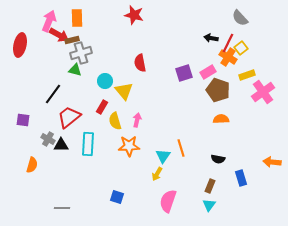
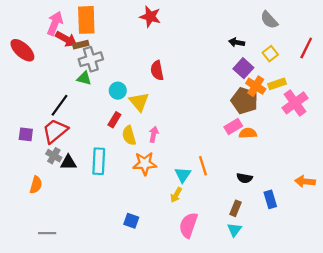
orange rectangle: (77, 18) -> (86, 20), size x1.4
red line: (228, 43) -> (306, 48), moved
red ellipse: (20, 45) -> (22, 50), turned -60
orange cross: (228, 57) -> (256, 86), moved
pink rectangle: (208, 72) -> (233, 126), moved
purple square: (184, 73) -> (243, 68), moved, turned -30
red trapezoid: (69, 117) -> (55, 131), moved
gray line: (62, 208) -> (47, 233), moved

